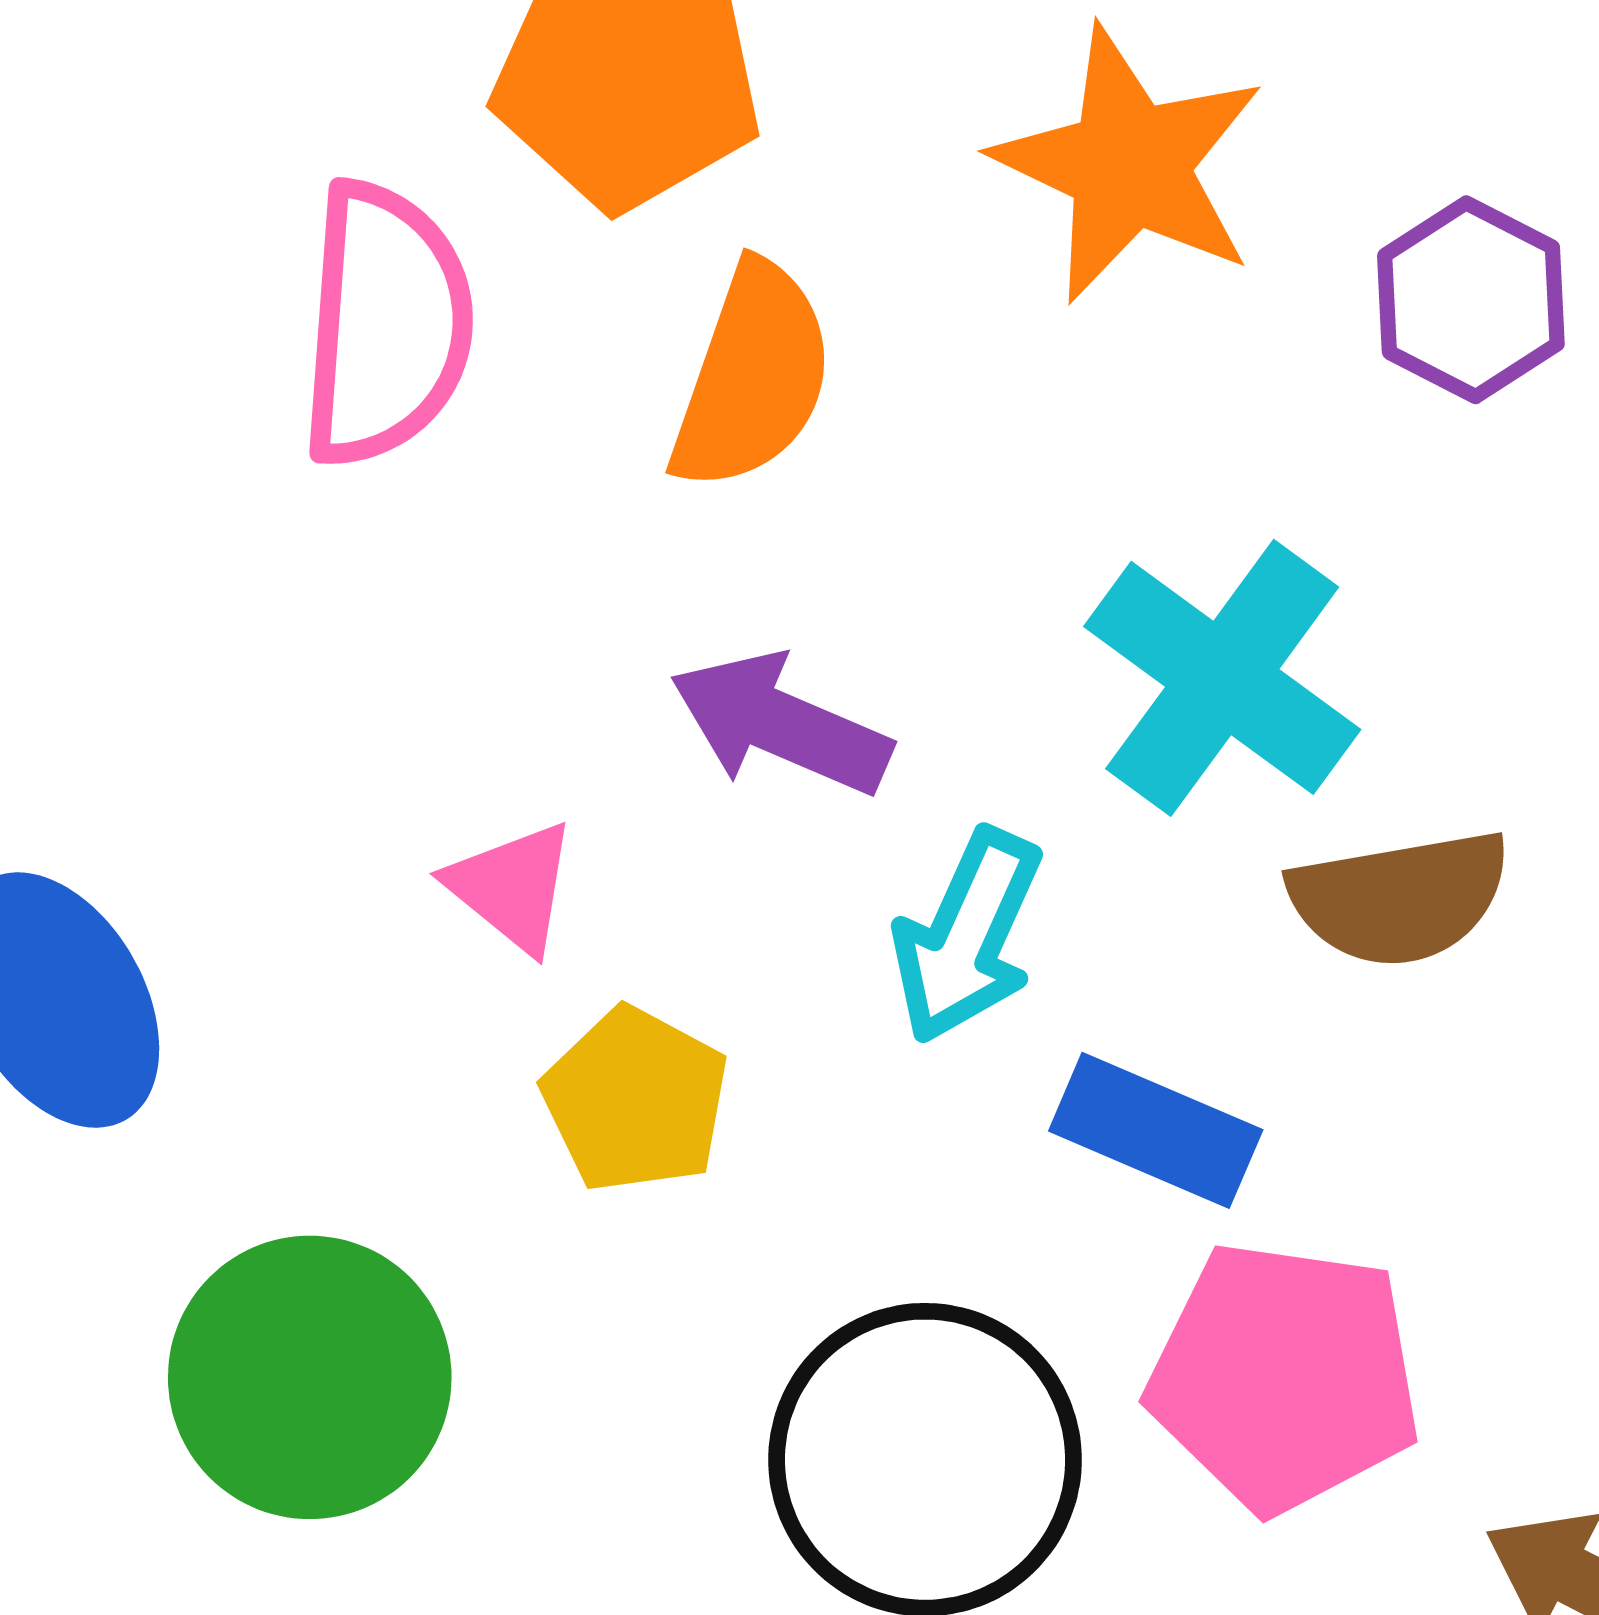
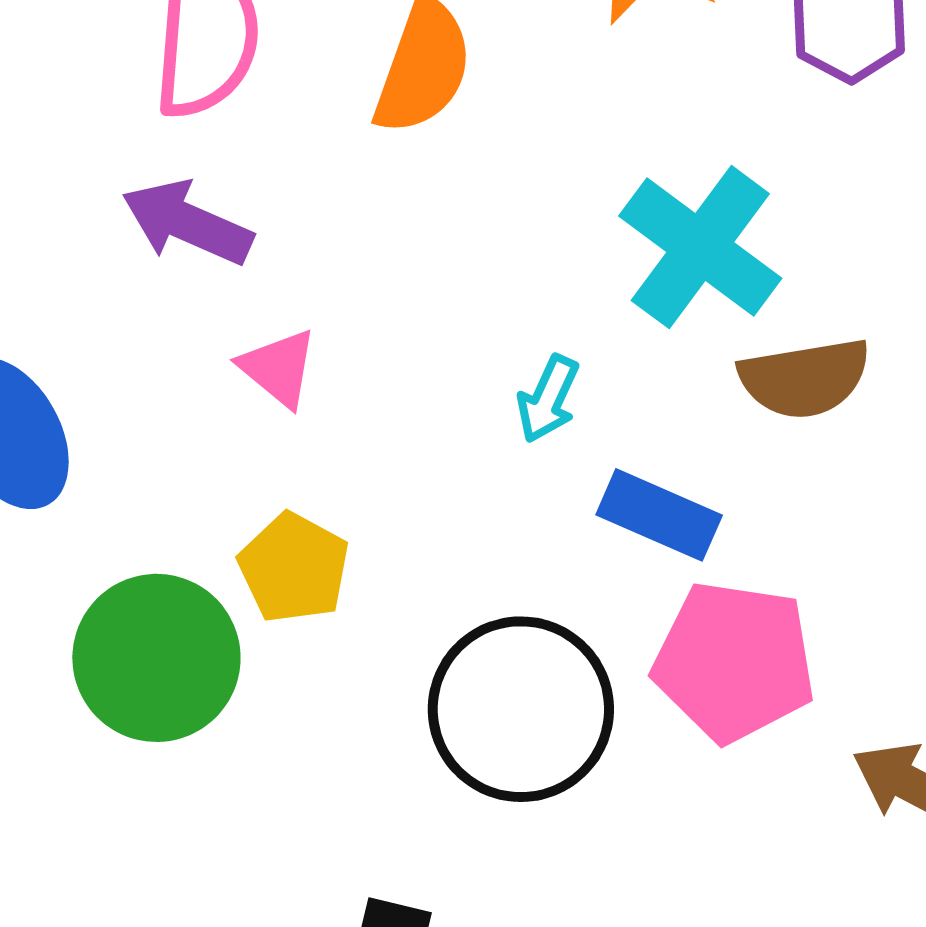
purple arrow: (780, 724) -> (187, 223), moved
cyan arrow: (967, 936) -> (548, 399), size x0.7
yellow pentagon: (635, 1100) -> (294, 568), moved

